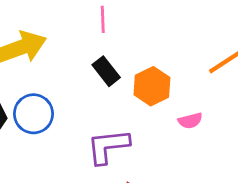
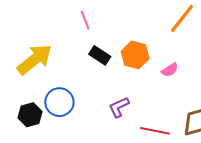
purple L-shape: (108, 146) -> (119, 107), size x0.7

